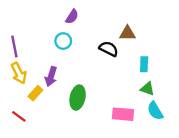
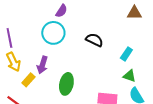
brown triangle: (127, 33) -> (134, 13), moved
cyan circle: (63, 41) -> (53, 33), size x1.5
cyan rectangle: (144, 64) -> (126, 54), turned 32

